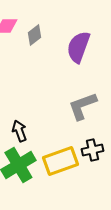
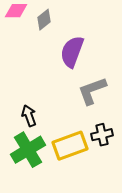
purple semicircle: (78, 47) -> (72, 52), moved

